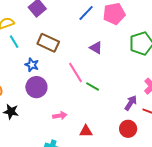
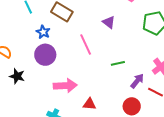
green line: (93, 87) -> (118, 63), moved, turned -48
pink arrow: (60, 116) -> (65, 86), size x1.6

